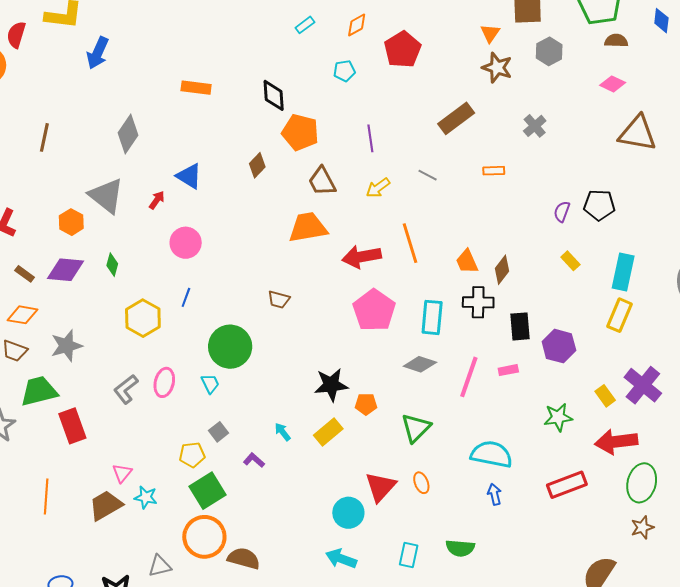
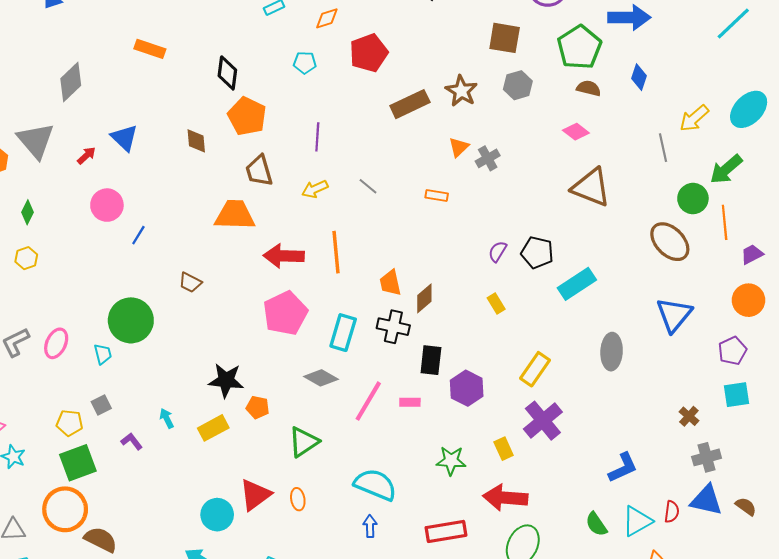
orange triangle: (490, 33) -> (459, 147), moved
brown rectangle: (456, 118) -> (410, 104), moved
brown diamond: (257, 165) -> (196, 141), turned -60
cyan rectangle: (623, 272) -> (577, 284), moved, turned 33
blue line: (186, 297) -> (138, 235), moved
yellow hexagon: (143, 318) -> (26, 258), moved, size x0.6
purple cross: (643, 385) -> (543, 421), moved

